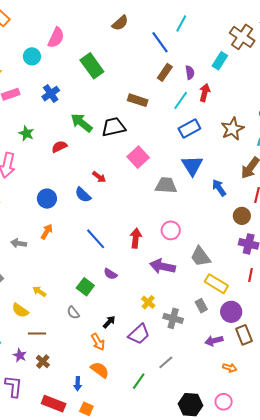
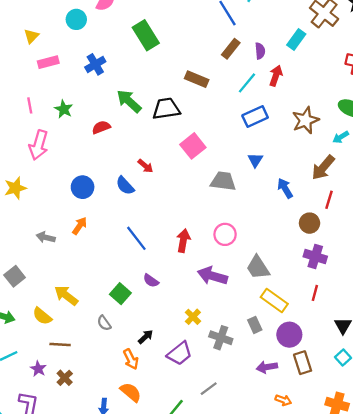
blue triangle: (192, 166) -> (255, 160), size x0.6
yellow arrow: (39, 291) -> (66, 295), size x1.5

